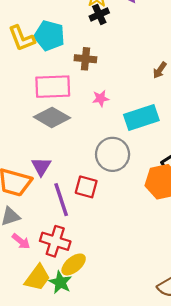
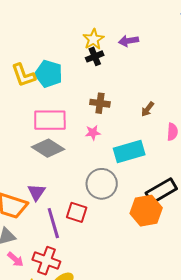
brown cross: (85, 59) -> (100, 103), moved

